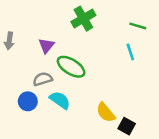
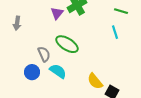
purple triangle: (46, 46) -> (57, 13), moved
gray semicircle: (43, 79) -> (44, 54), turned 84

